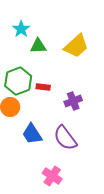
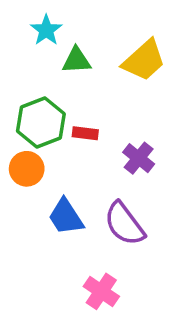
purple cross: (73, 101) -> (139, 158), turned -30

